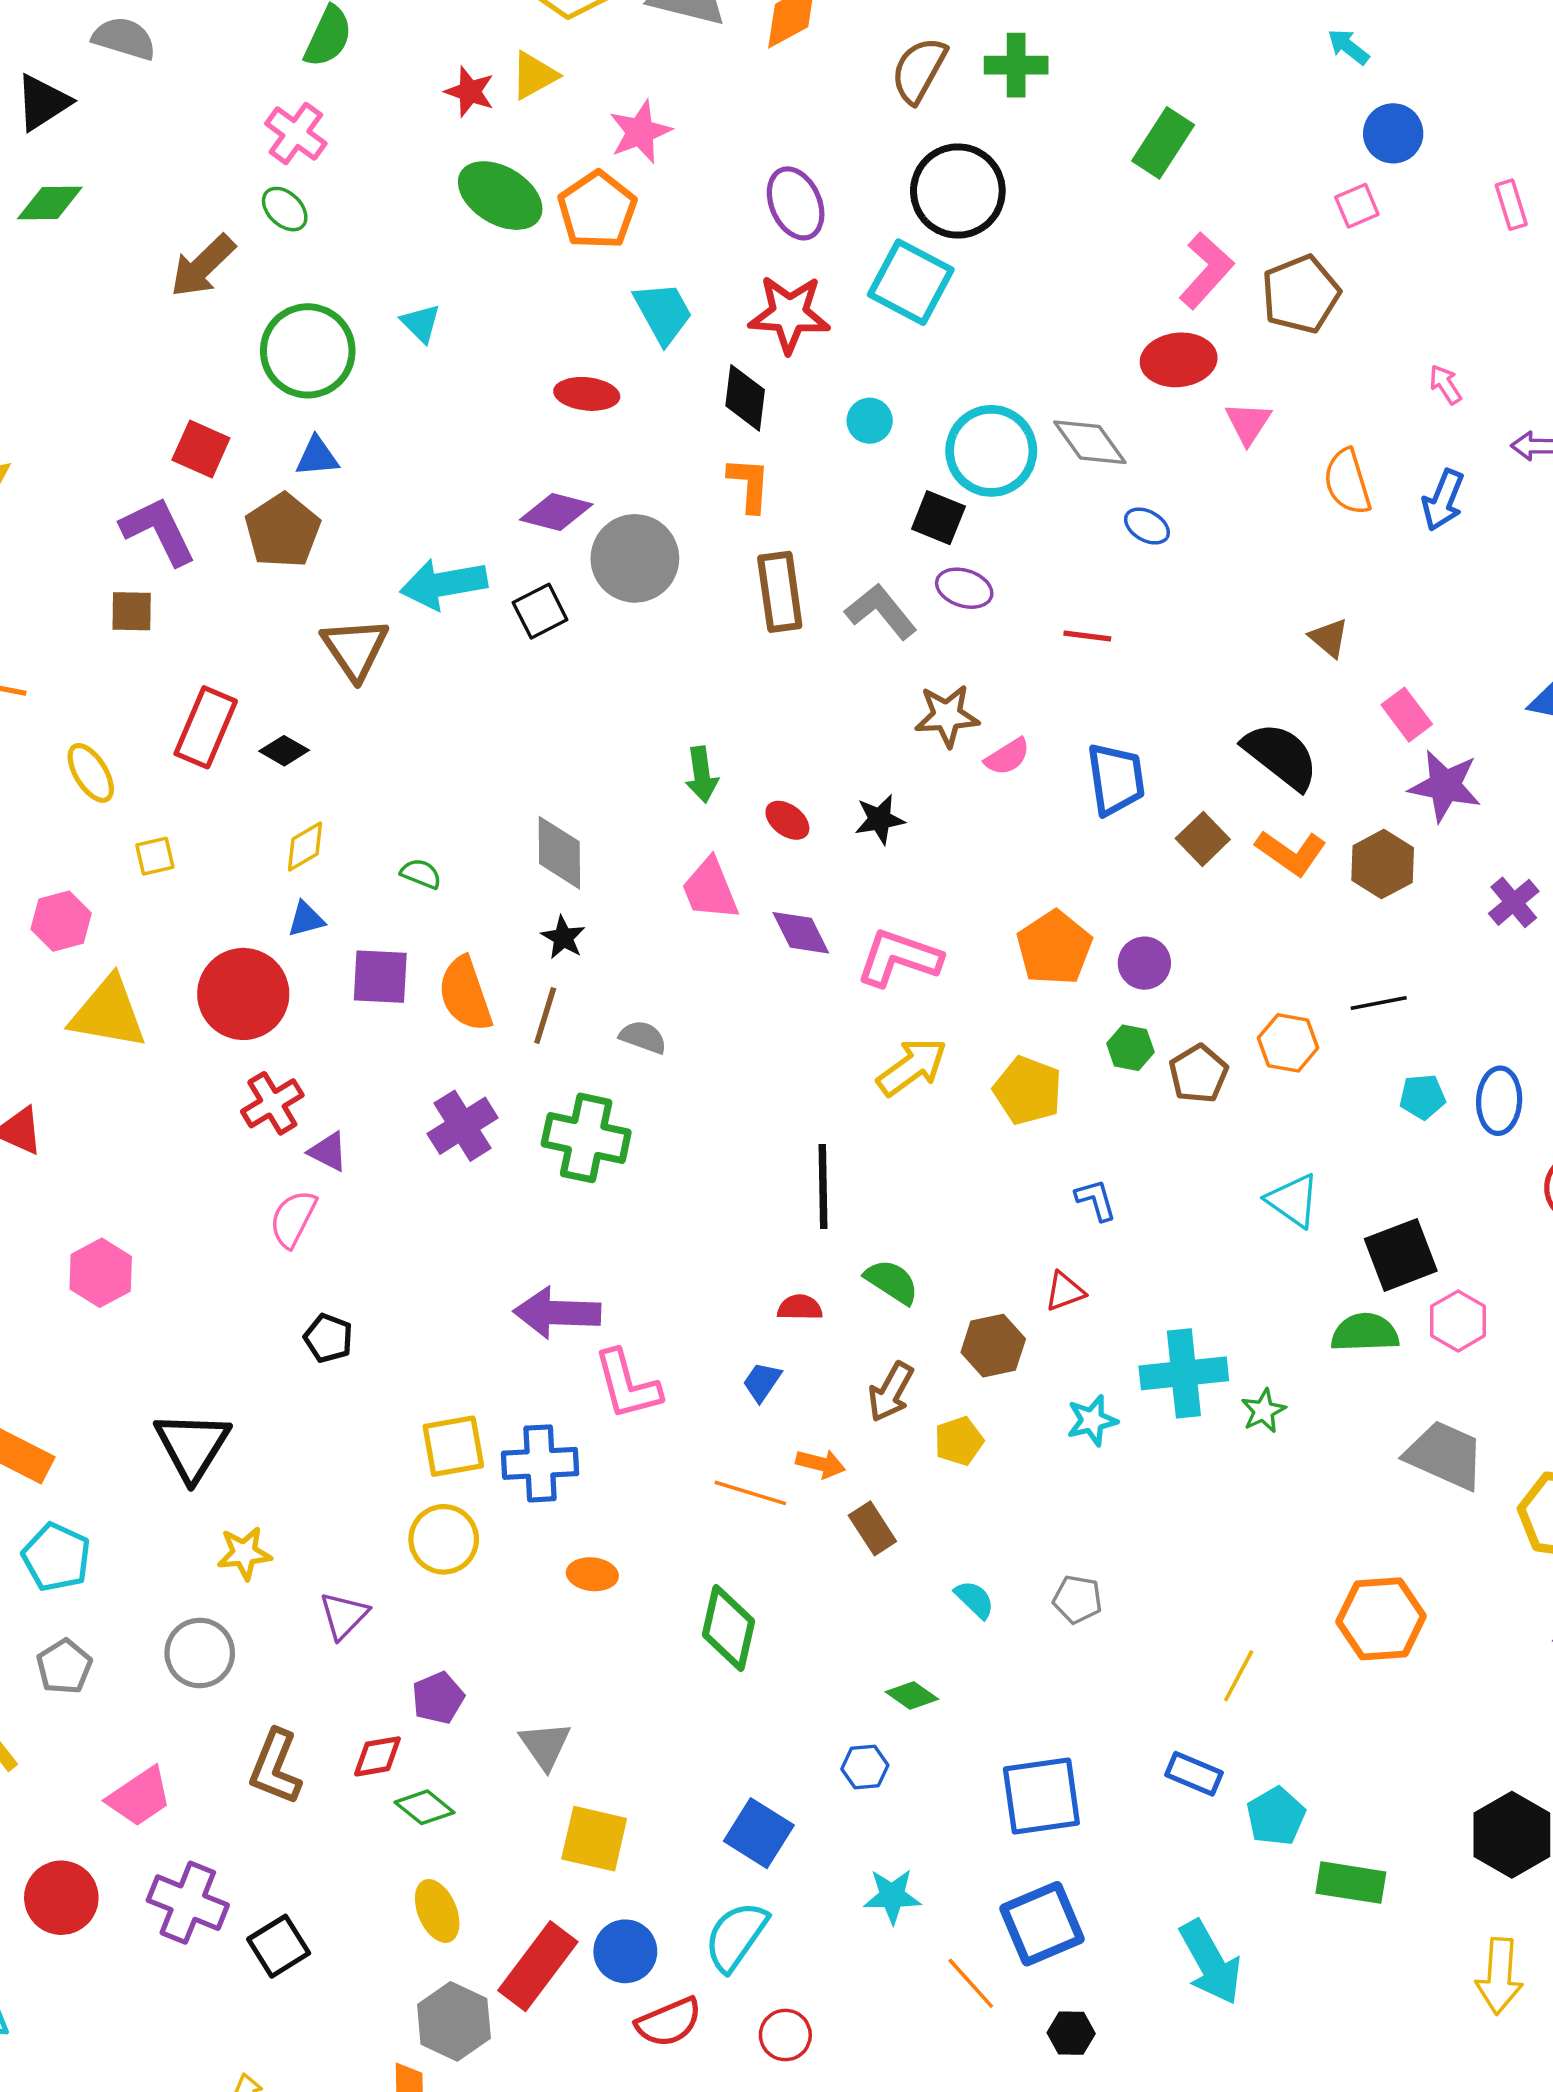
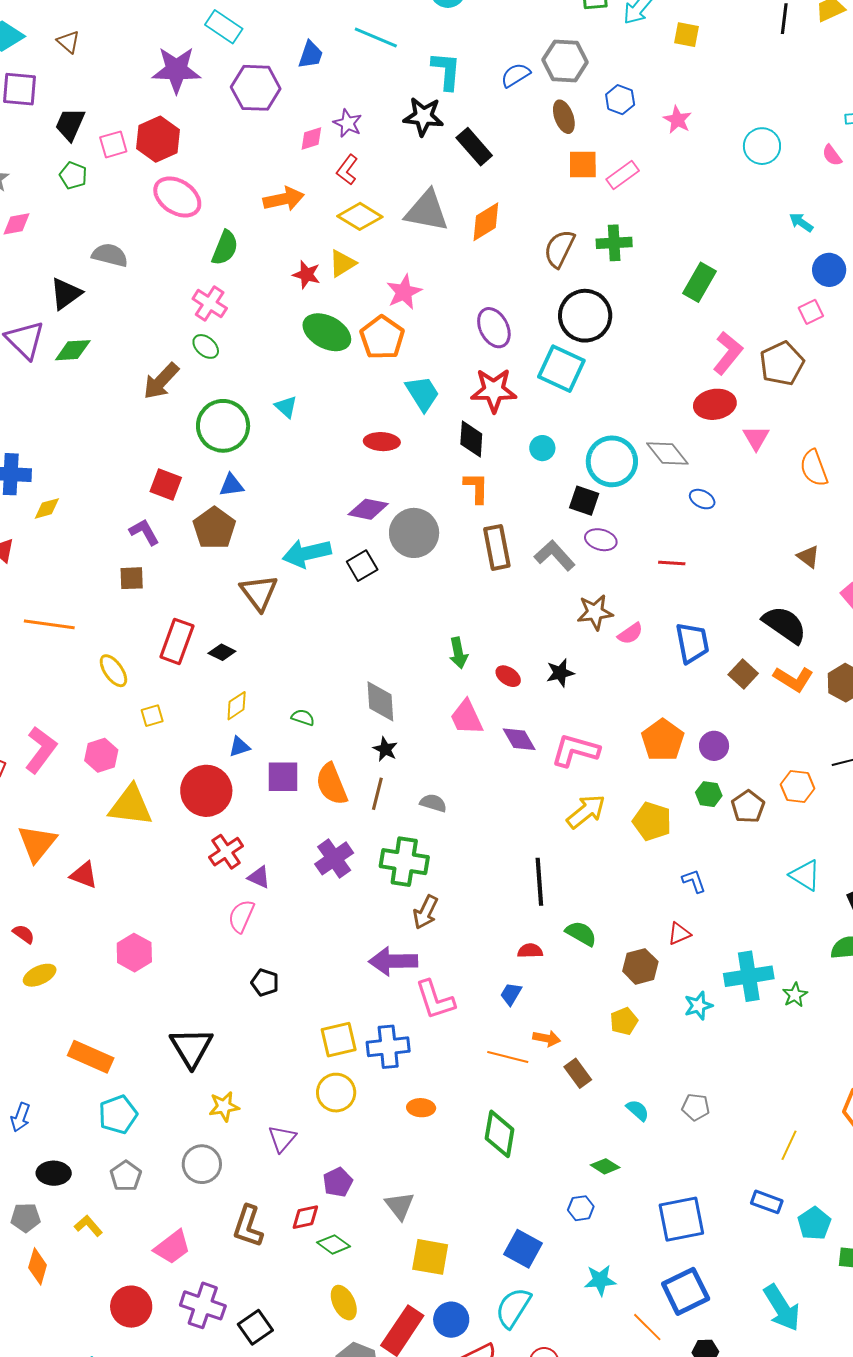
purple L-shape: (158, 531) -> (144, 532), size x0.7
brown arrow: (891, 1392) -> (426, 912), moved
cyan pentagon: (56, 1557) -> (118, 1114), turned 30

